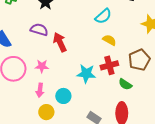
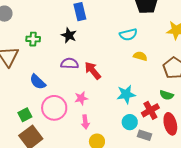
cyan semicircle: (103, 16) -> (128, 35), turned 42
red cross: (109, 65) -> (150, 110), moved
cyan circle: (63, 96) -> (130, 122), moved

